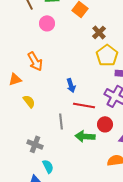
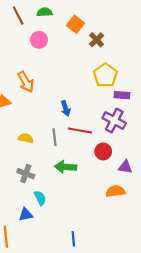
brown cross: (99, 32) -> (97, 40), moved
yellow semicircle: (29, 101) -> (26, 138), moved, turned -40
gray line: (61, 121) -> (55, 137), moved
green arrow: (85, 136) -> (66, 167), moved

